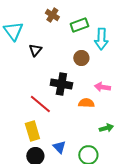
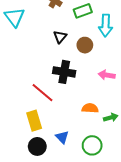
black triangle: (35, 50) -> (60, 37), moved
orange semicircle: (86, 103) -> (90, 108), moved

